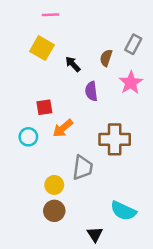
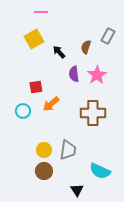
yellow square: (42, 48) -> (34, 39), turned 30
pink star: (131, 83) -> (97, 75), moved
gray trapezoid: (83, 168) -> (68, 150), moved

